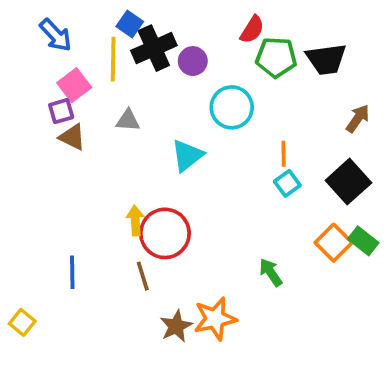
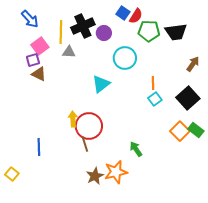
blue square: (130, 24) -> (123, 13), moved
gray triangle: (128, 120) -> (69, 52), moved
green arrow: (271, 272) -> (136, 149), moved
brown line: (143, 276) -> (85, 144), moved

